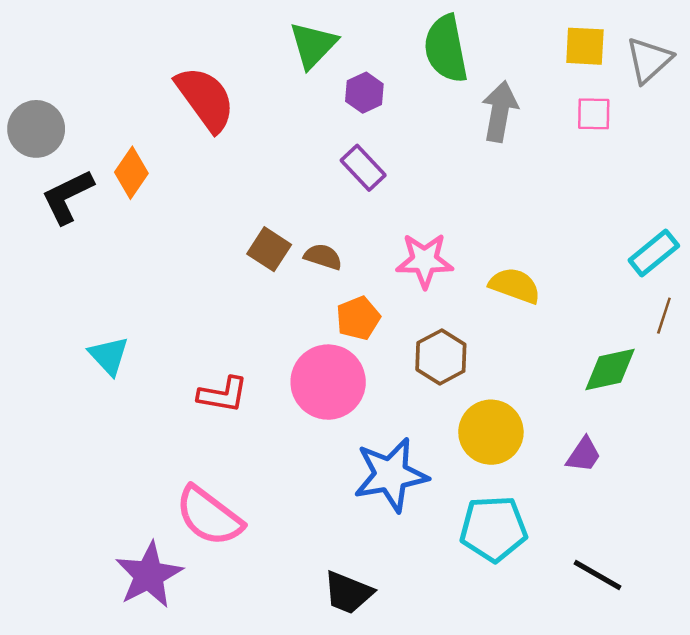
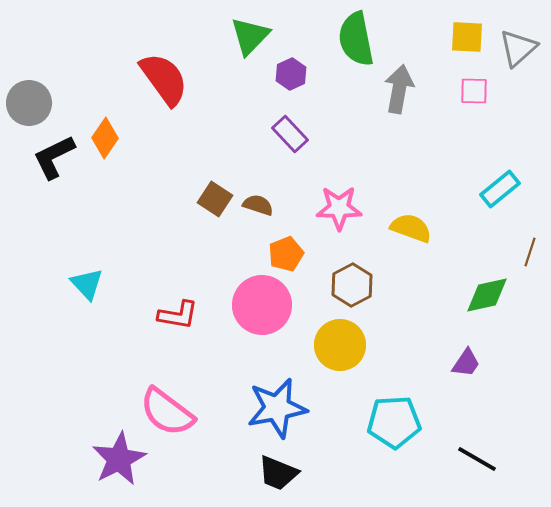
cyan rectangle: (654, 253) -> (500, 189), moved
yellow circle: (491, 432) -> (340, 345), moved
blue star: (391, 475) -> (277, 408), moved

